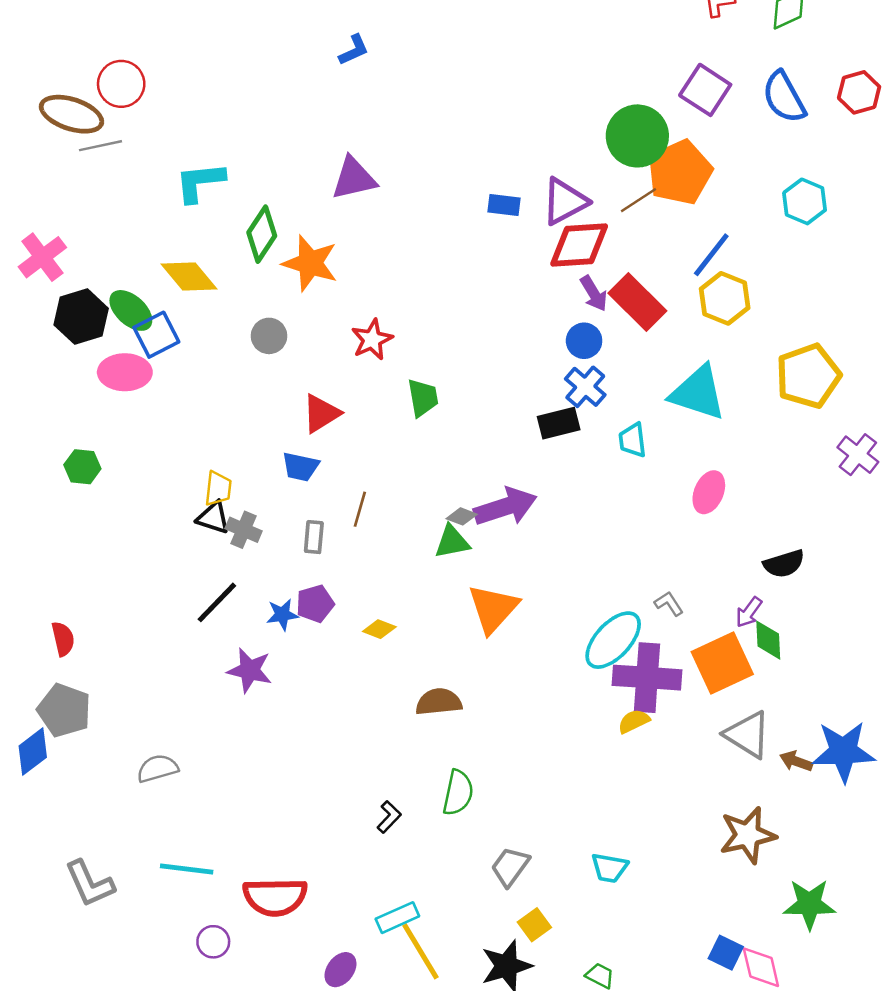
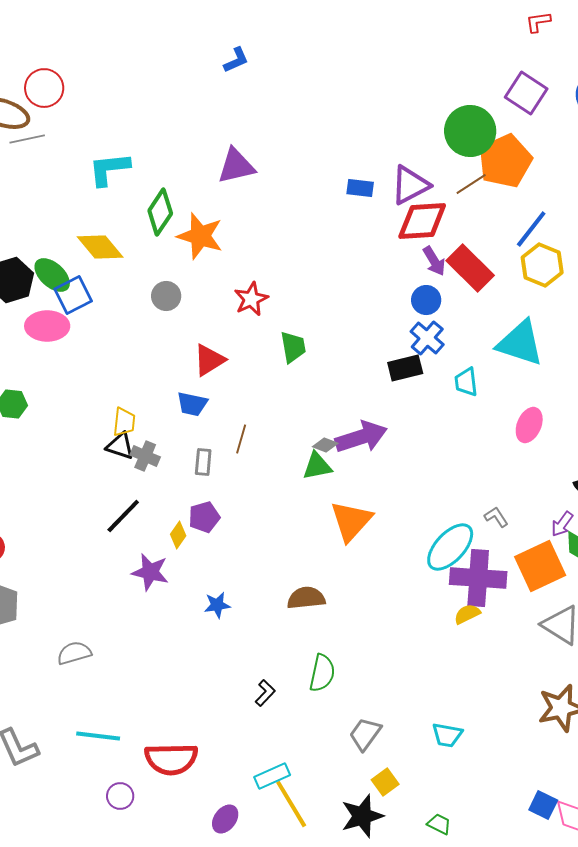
blue star: (282, 615) -> (217, 605), moved
yellow diamond: (379, 629) -> (178, 535), moved, turned -76

